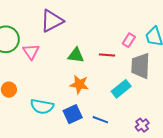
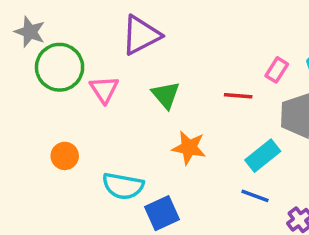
green triangle: (76, 55) -> (166, 95), moved, turned 42
blue square: (73, 114) -> (162, 213), moved
blue line: (100, 120) -> (255, 196), moved

